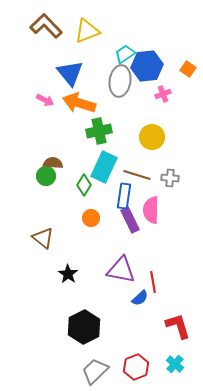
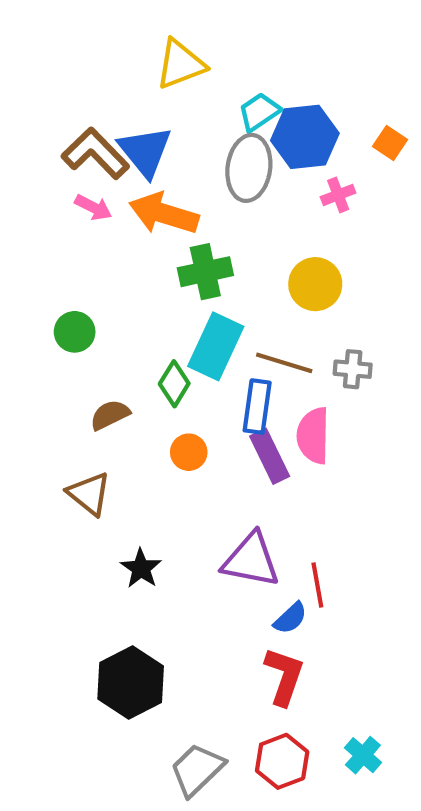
brown L-shape: (46, 26) -> (95, 153), moved
brown semicircle: (53, 163) -> (110, 415), moved, turned -30
green circle: (46, 176) -> (75, 332), moved
red L-shape: (178, 326) -> (284, 676), moved, turned 36
black hexagon: (84, 327) -> (131, 682), moved

